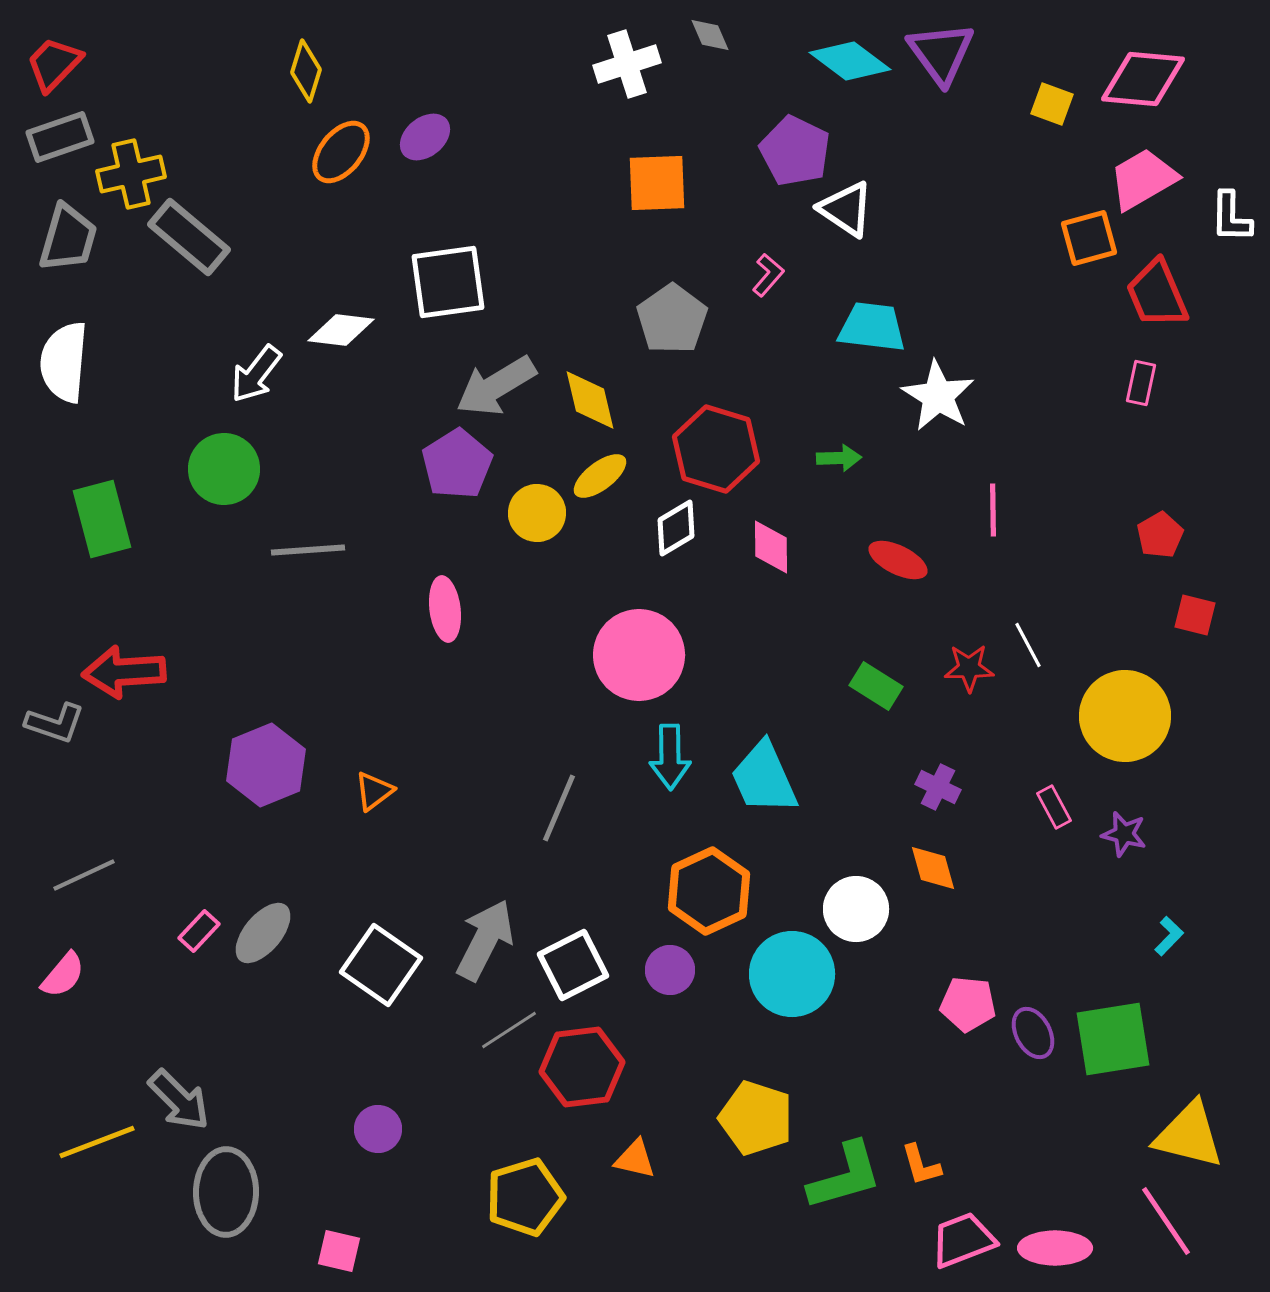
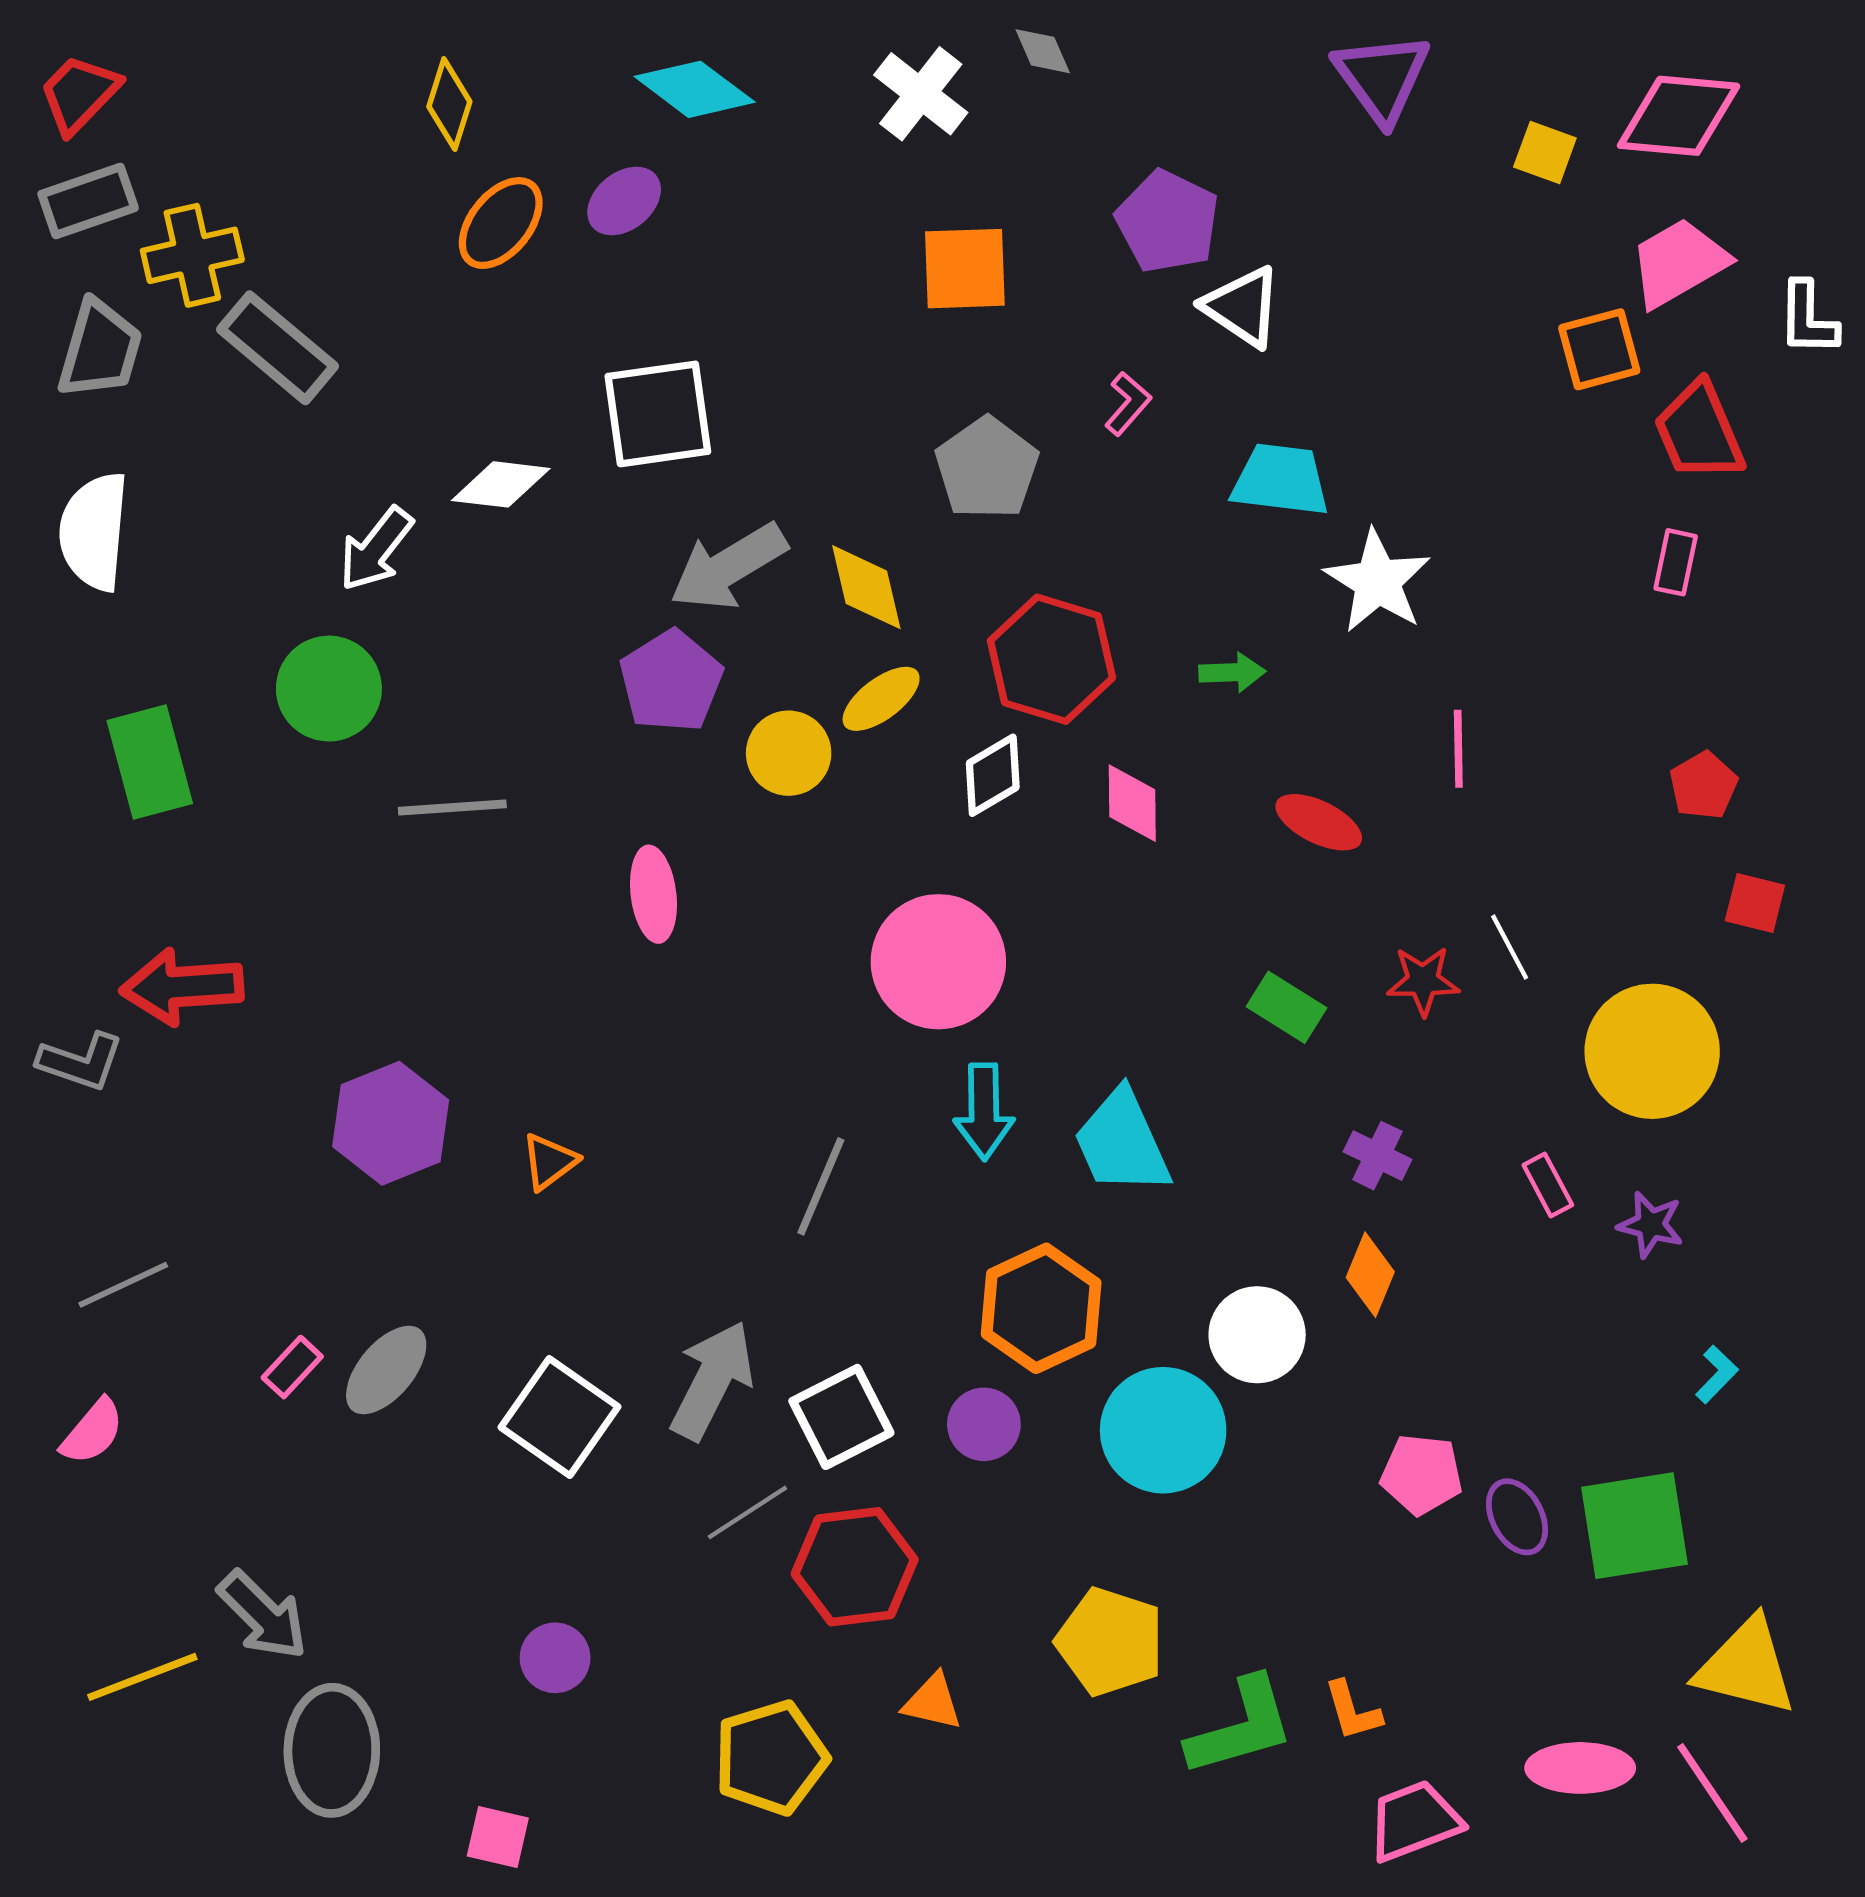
cyan diamond: (850, 61) -> (695, 89), moved
white cross: (627, 64) -> (921, 94), turned -34
orange diamond: (933, 868) -> (1370, 1275), turned 38
pink ellipse: (1055, 1248) -> (1580, 1768), moved

